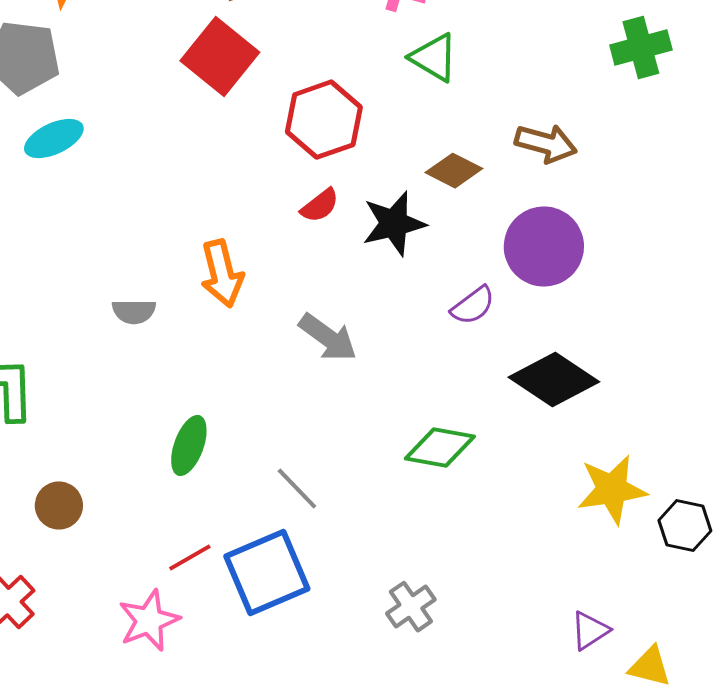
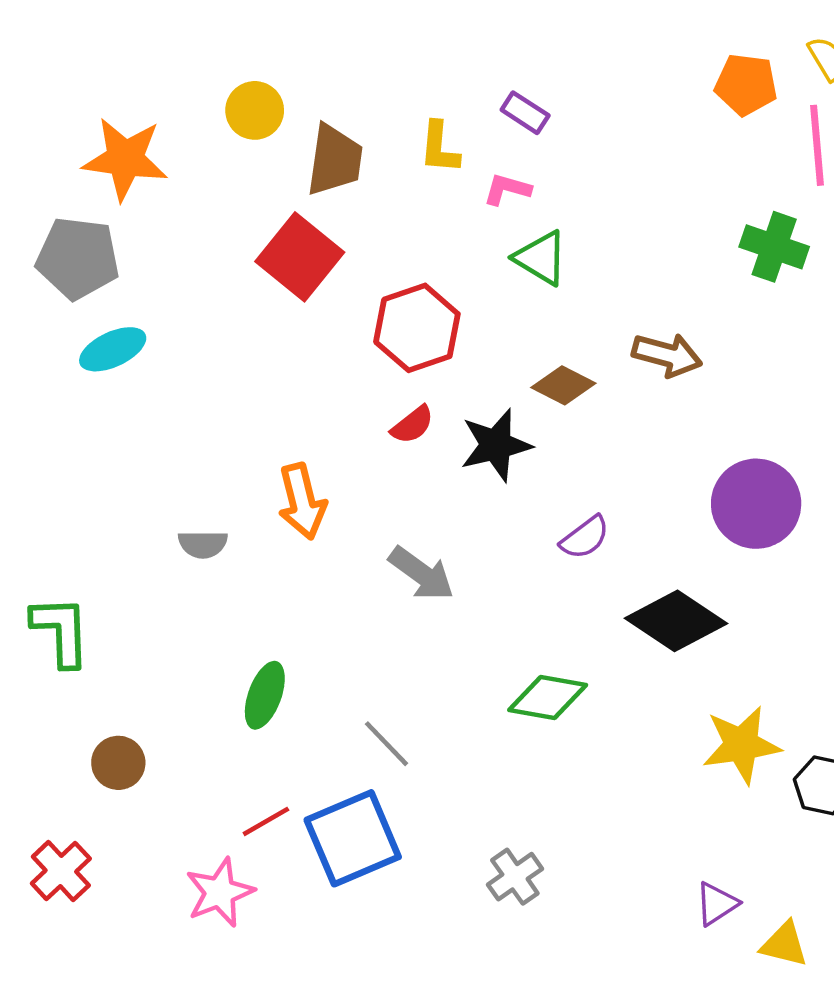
green cross: (641, 48) -> (774, 247), turned 34
purple circle: (544, 247) -> (756, 504), moved

